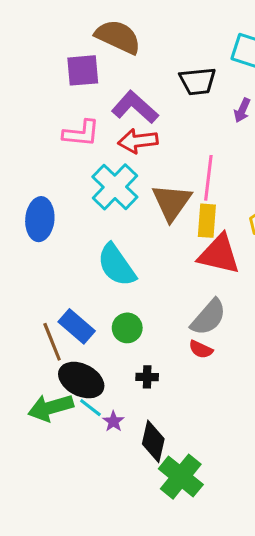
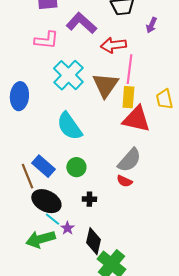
red arrow: (138, 141) -> (113, 45), moved
green arrow: (51, 408) -> (40, 239), moved

